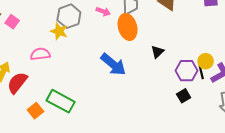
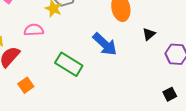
black square: (184, 96) -> (170, 94), moved
green rectangle: (61, 101) -> (69, 64), moved

